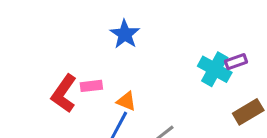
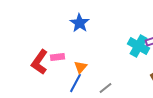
orange triangle: (126, 101) -> (81, 67), turned 48

